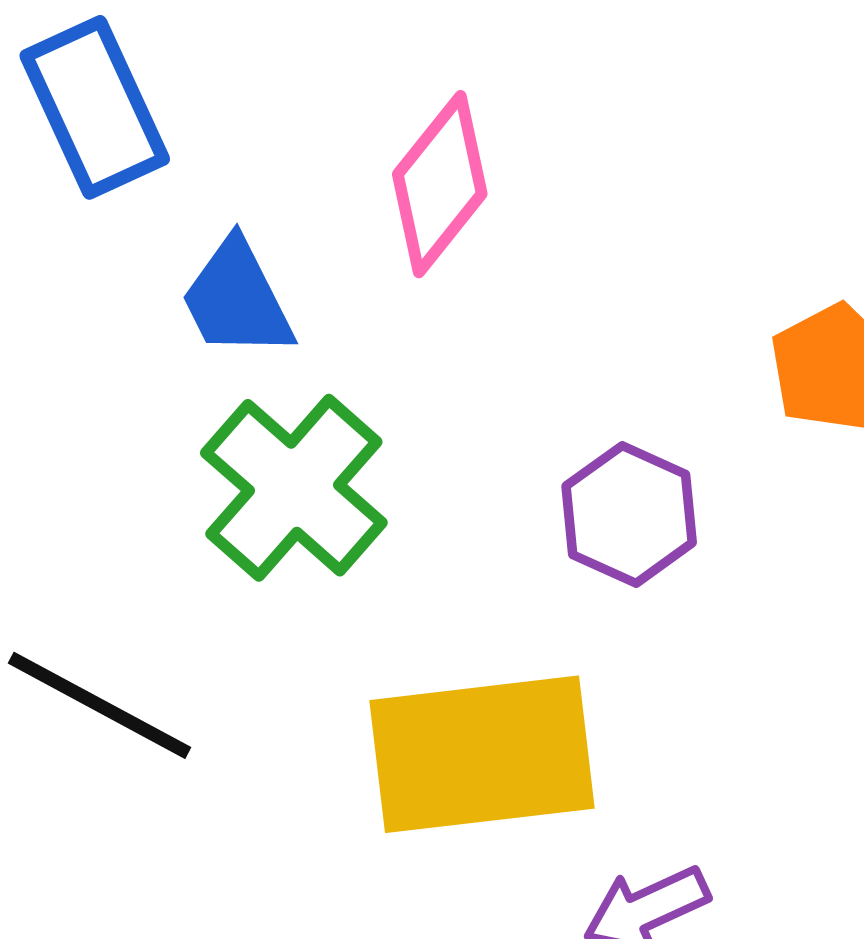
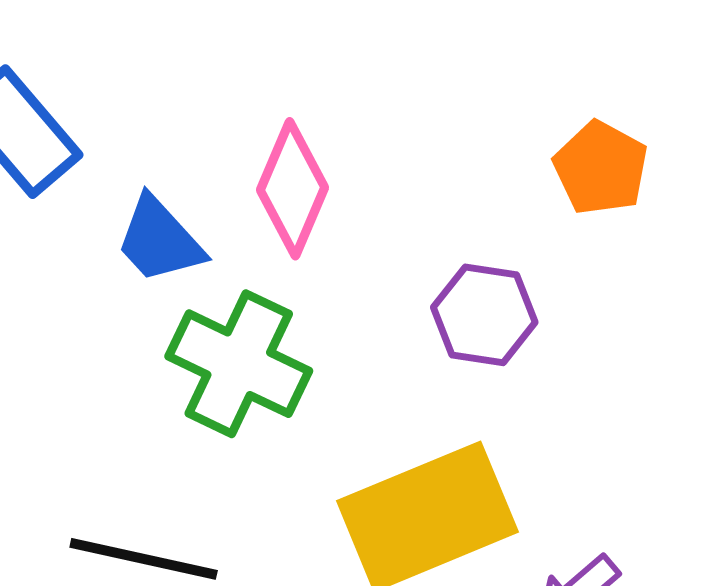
pink diamond: (440, 184) -> (293, 189), moved

